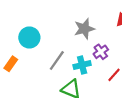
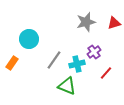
gray star: (84, 29) -> (86, 22), moved

